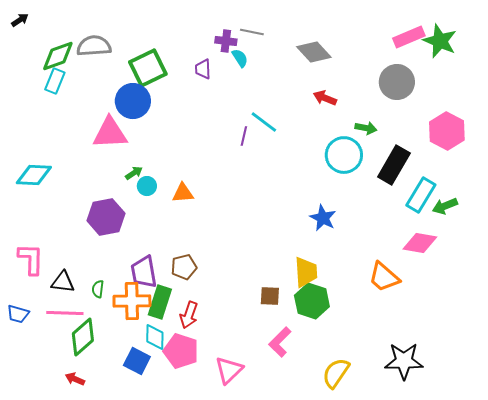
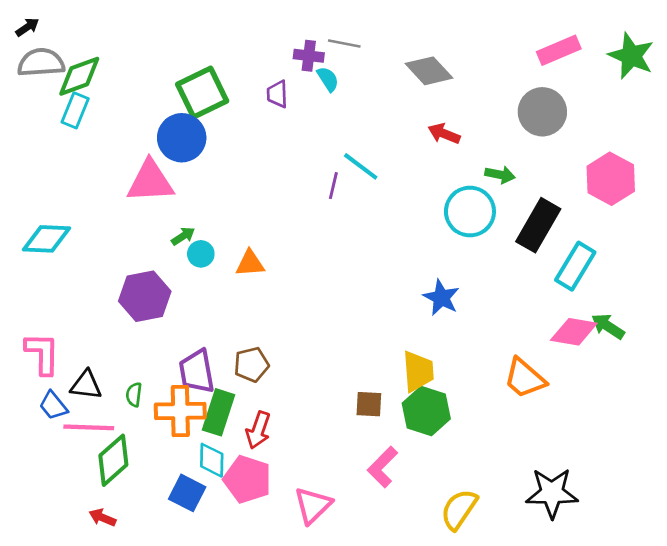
green star: (440, 41) -> (631, 56), moved
gray semicircle: (94, 46) -> (41, 63), moved
green arrow: (445, 206) -> (608, 326), moved, turned 55
blue trapezoid: (18, 314) -> (53, 406), moved, turned 35

